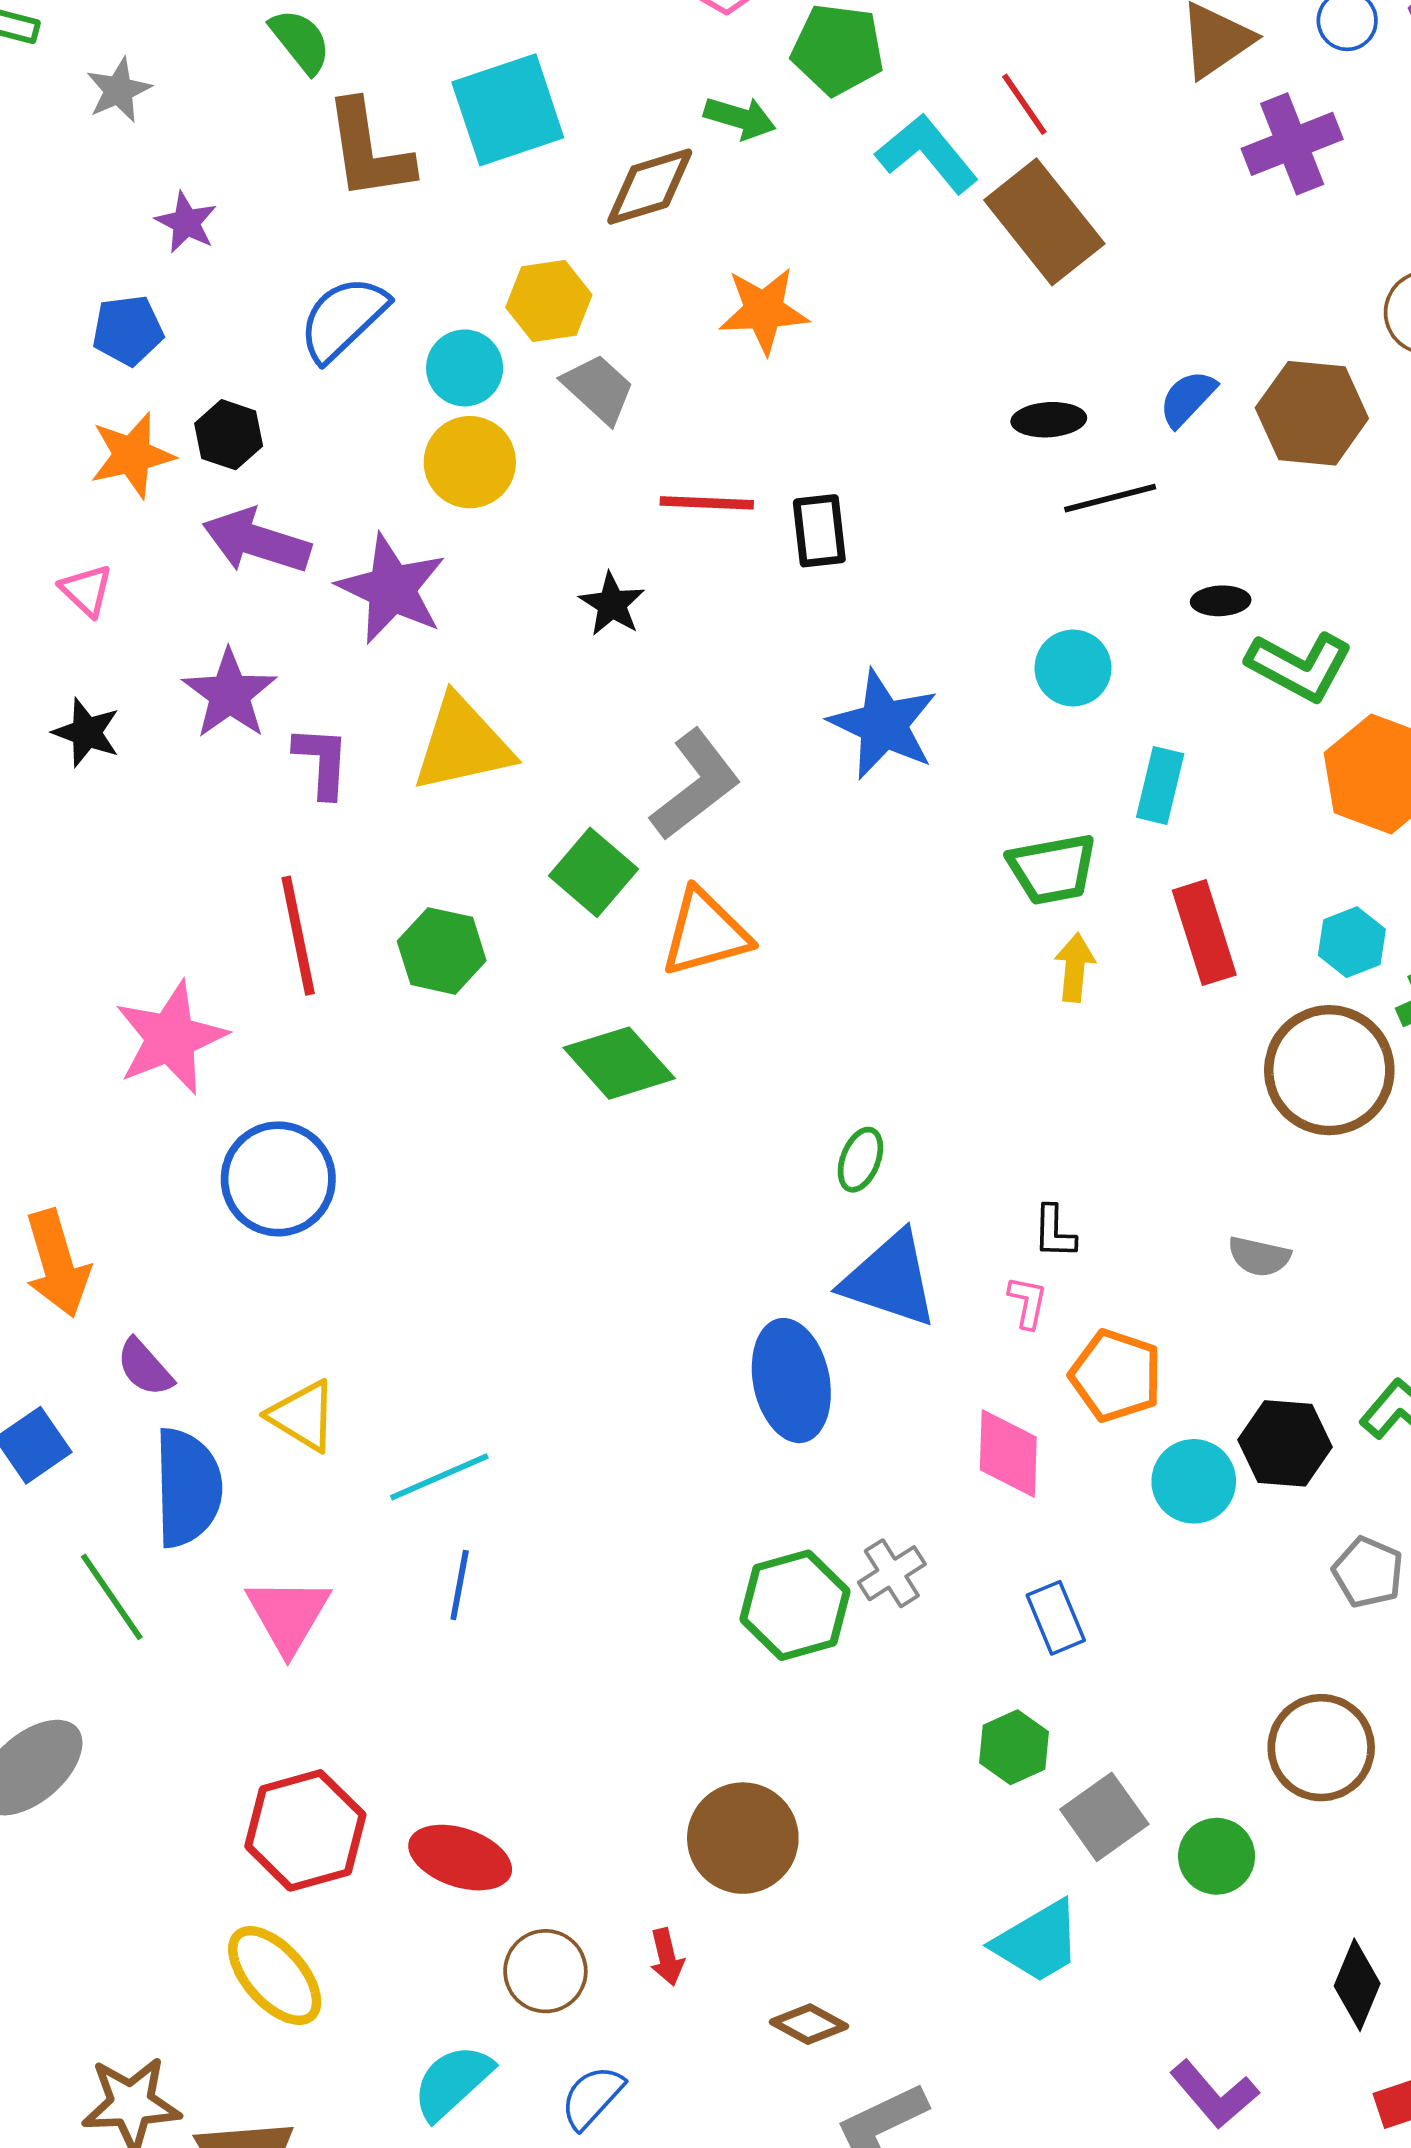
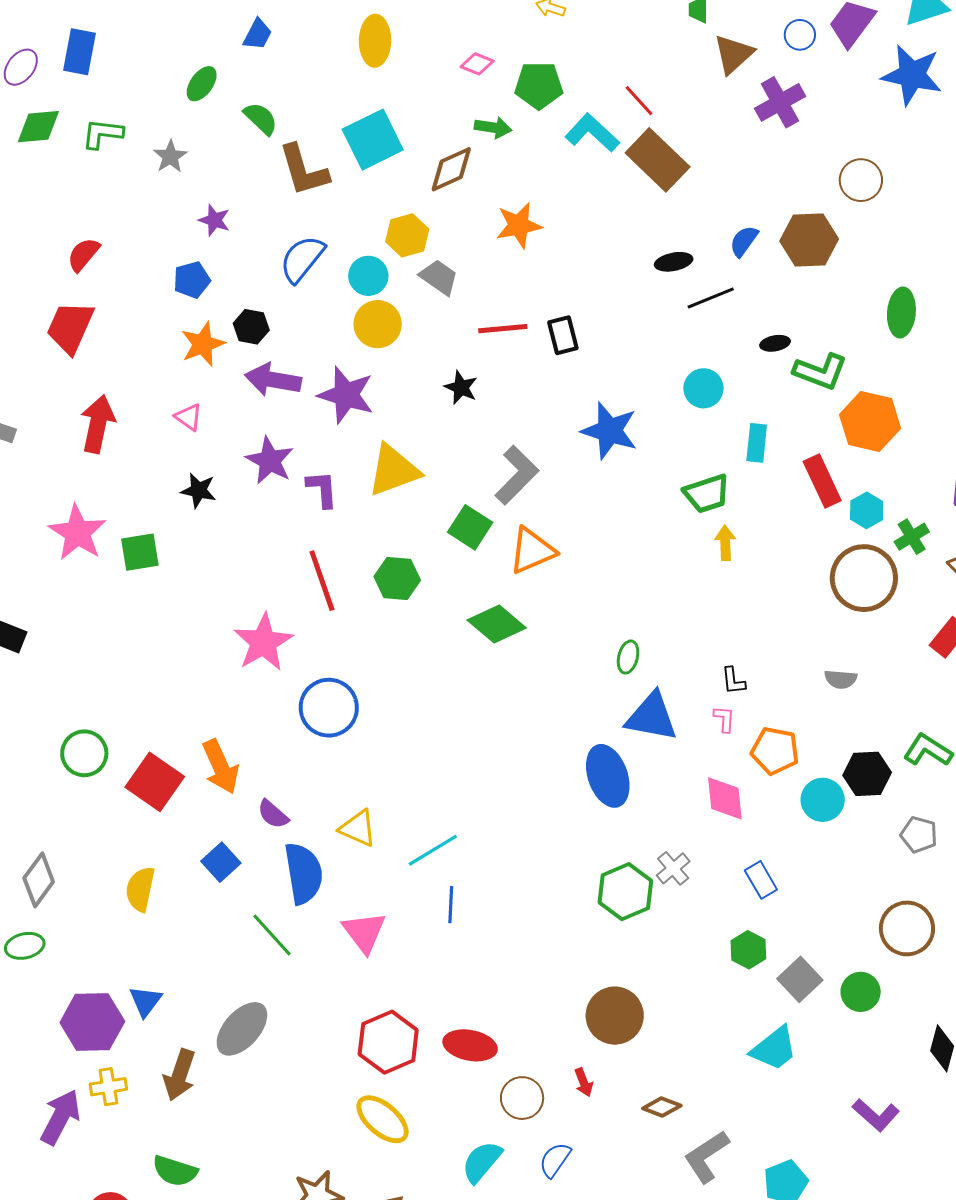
red rectangle: (1204, 933) -> (822, 481), moved

